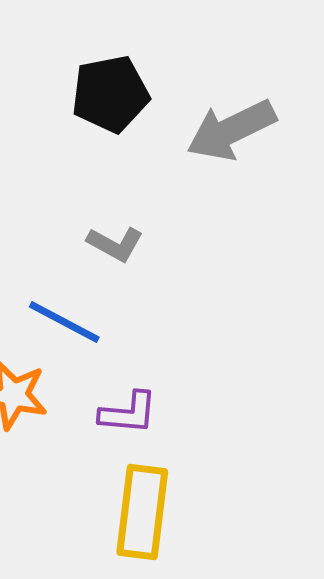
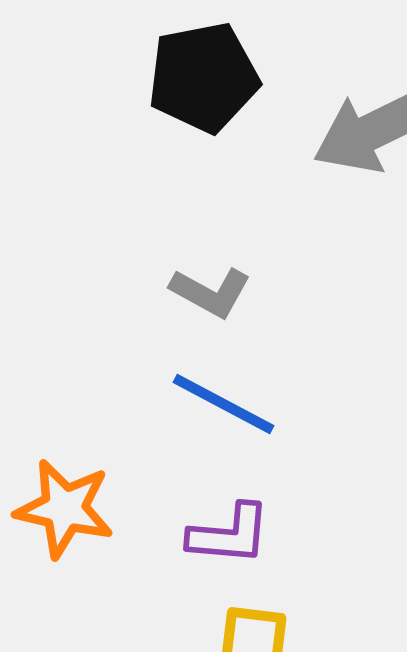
blue line: (64, 322) -> (224, 404), moved

